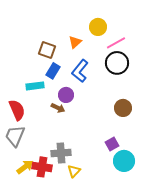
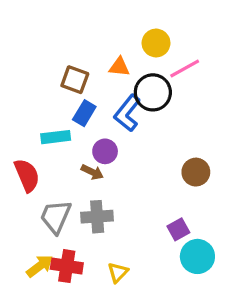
orange triangle: (75, 42) -> (119, 67), turned 48
black circle: (117, 63) -> (153, 92), moved
gray trapezoid: (15, 136) -> (56, 217), moved
gray cross: (61, 153) -> (97, 217), moved

